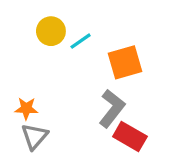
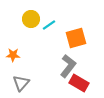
orange star: (26, 108) -> (13, 55), moved

